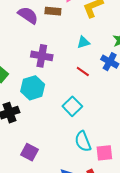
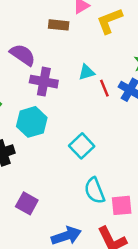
purple semicircle: (28, 15) -> (23, 55), moved
cyan triangle: (83, 42) -> (87, 72), moved
red line: (83, 72) -> (104, 88), moved, turned 32

